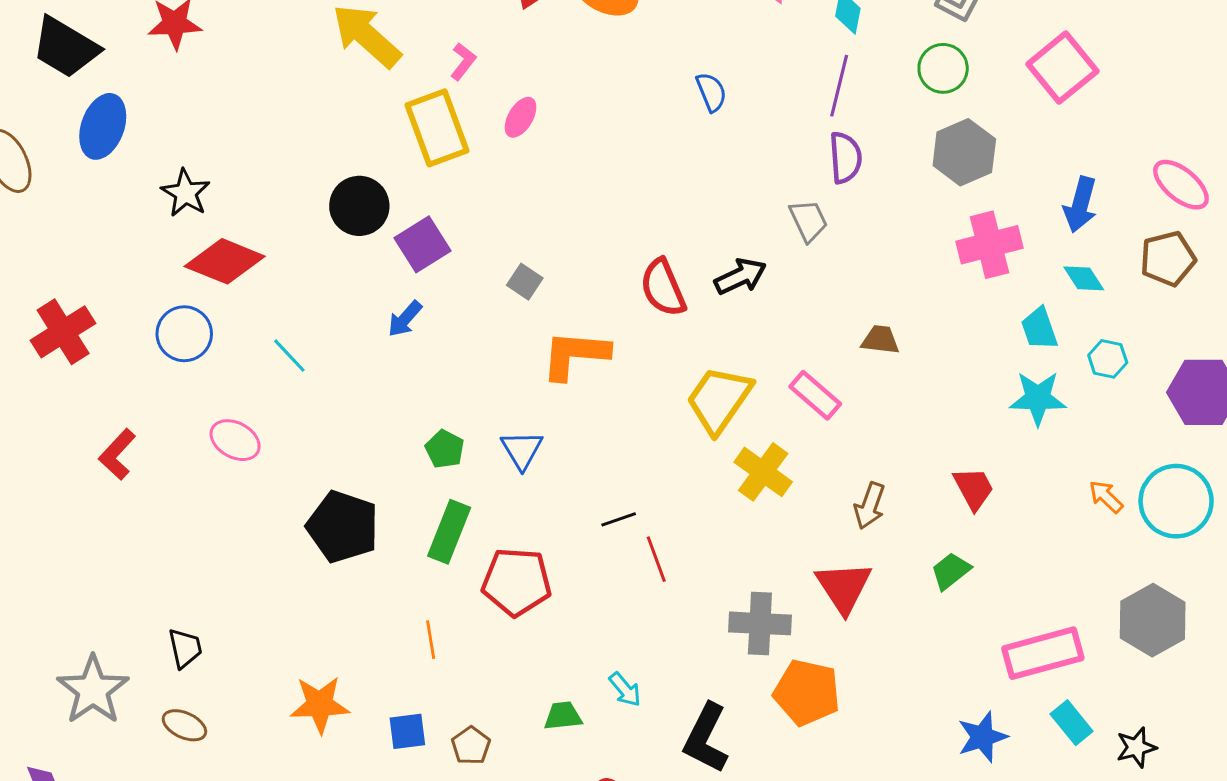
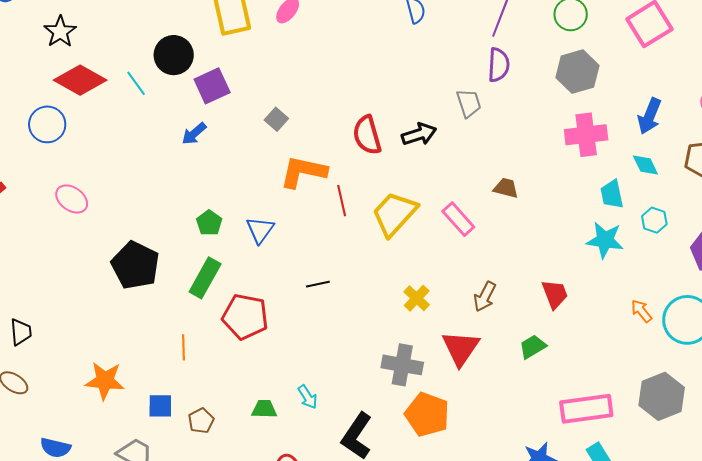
cyan line: (289, 356) -> (136, 83), moved
yellow cross: (763, 472) -> (417, 298), moved, size x0.7
red line: (656, 559) -> (342, 201), moved

